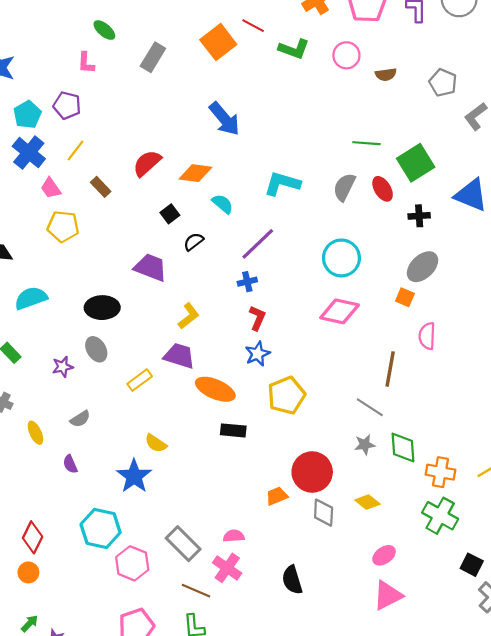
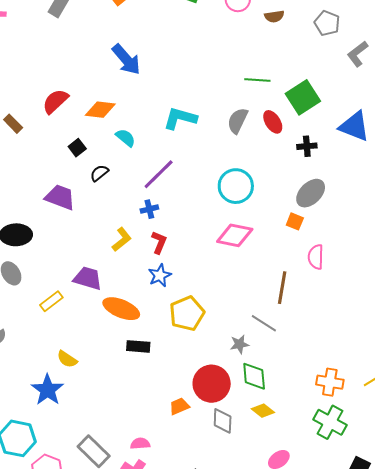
yellow L-shape: (189, 316) -> (122, 239), moved
gray star: (365, 445) -> (239, 344), moved
green diamond: (403, 447) -> (254, 376), moved

